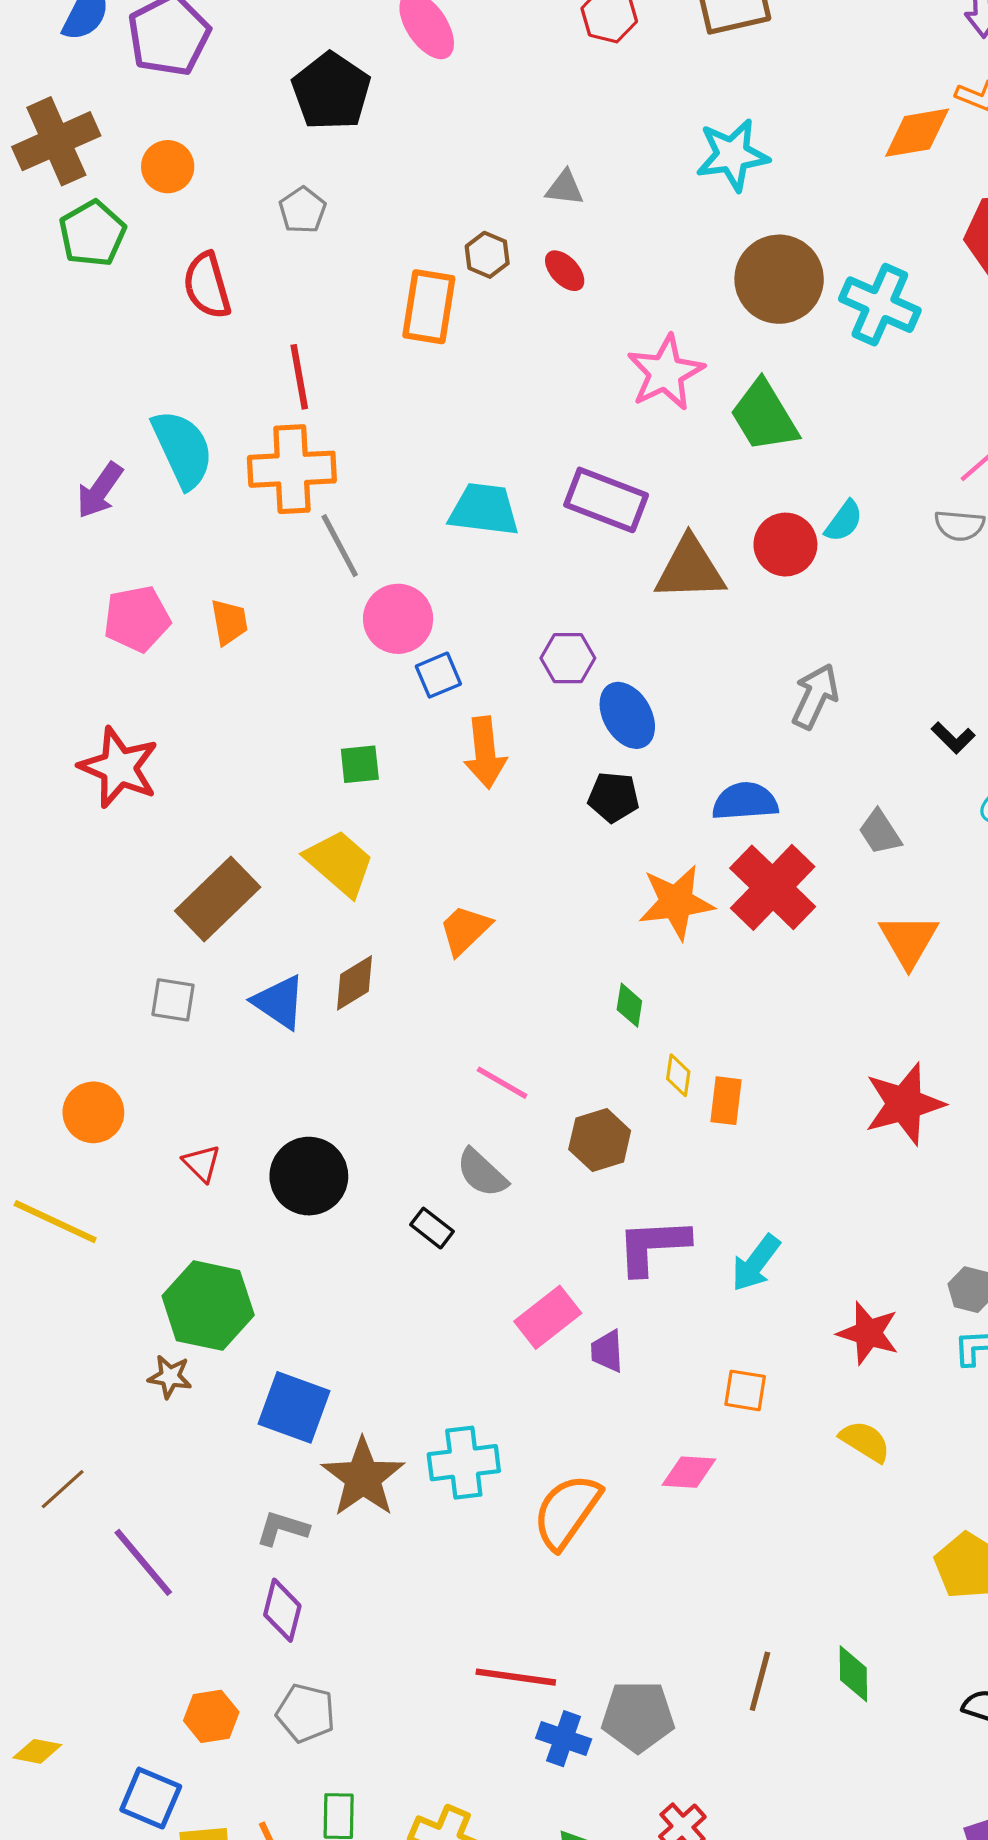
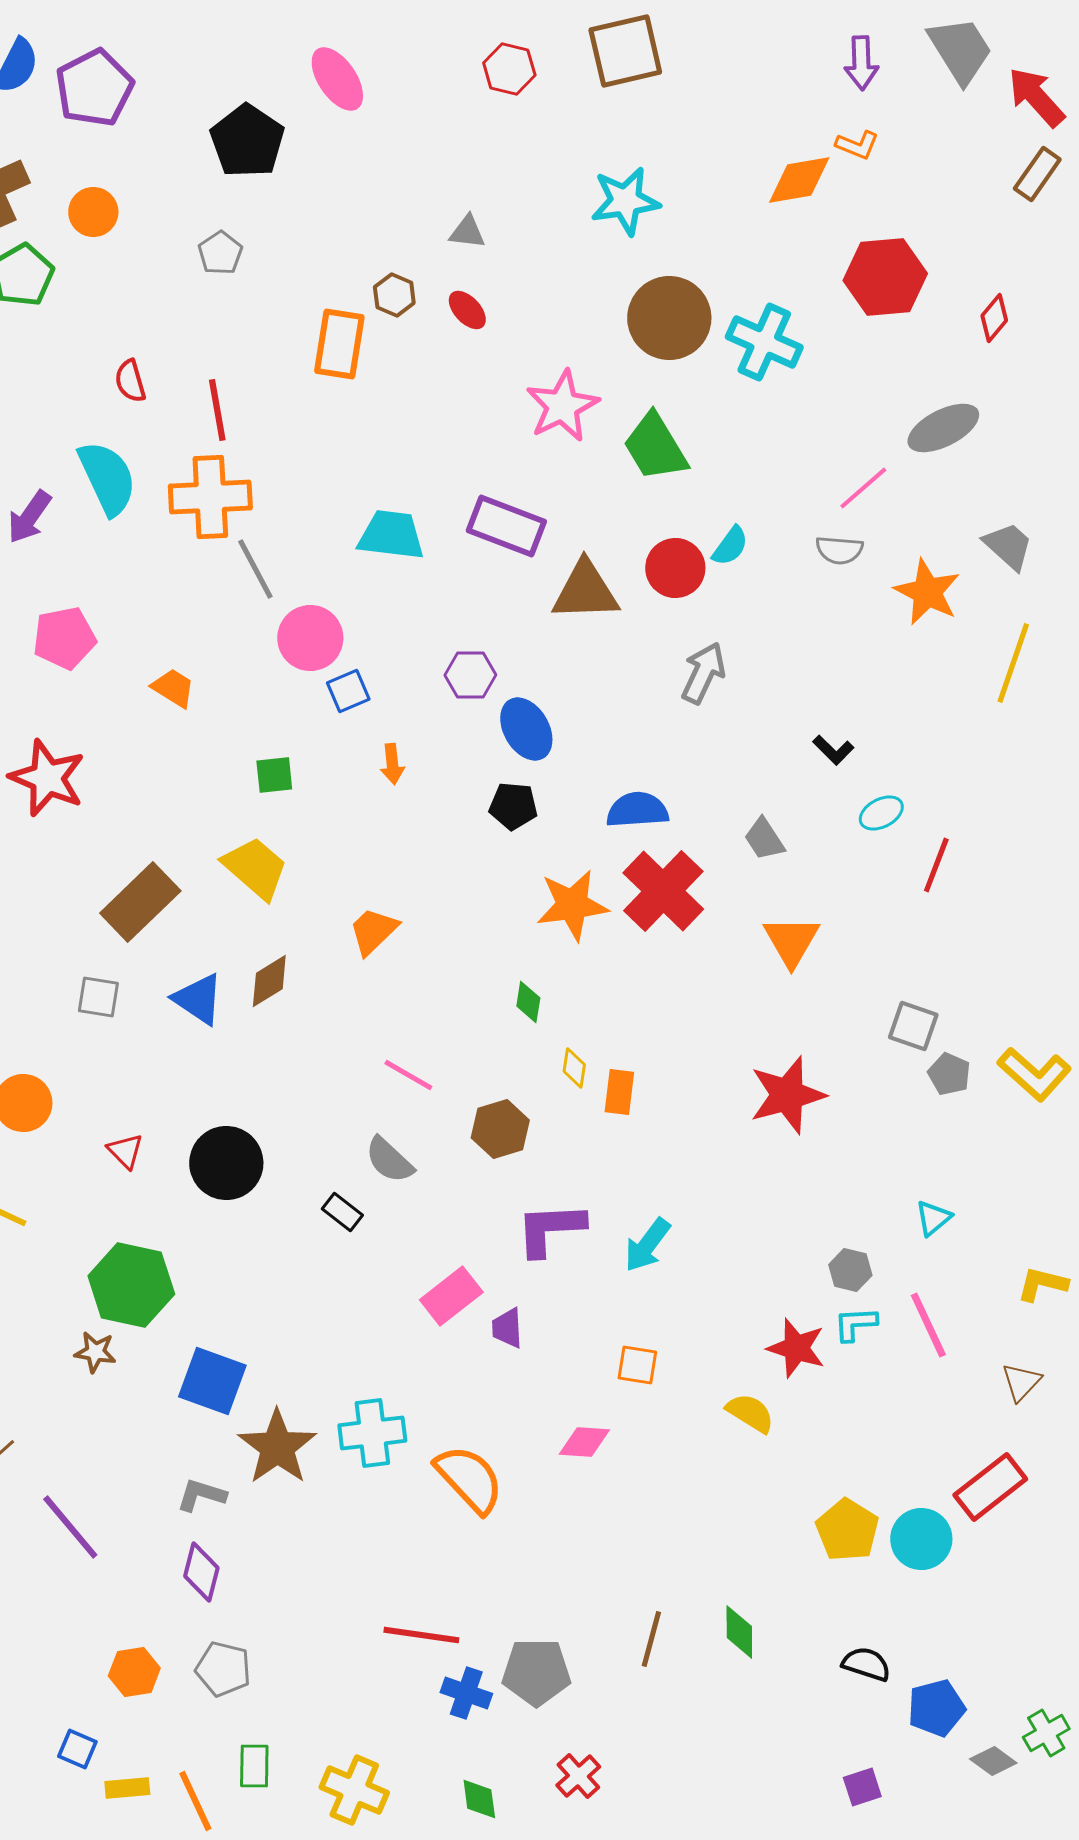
red semicircle: (207, 286) -> (130, 381), moved, size x0.7
orange trapezoid: (229, 622) -> (173, 688), moved, turned -48
gray arrow: (815, 696) -> (703, 673), moved
orange arrow: (485, 753) -> (392, 764), size x0.6
red star: (868, 1333) -> (796, 1348), moved
orange semicircle: (567, 1511) -> (469, 1479), turned 102
blue square: (151, 1798) -> (77, 1749), size x0.7

